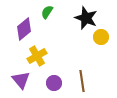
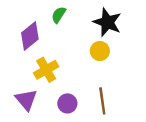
yellow circle: (101, 37) -> (100, 51), moved

